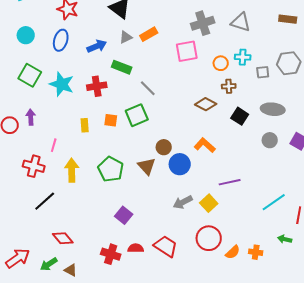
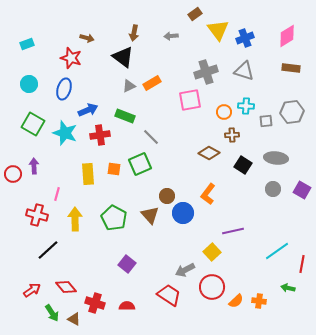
blue arrow: (97, 46) -> (88, 110), moved
yellow rectangle: (85, 125) -> (88, 174), size x1.5
orange L-shape: (205, 145) -> (208, 194), turned -95
gray arrow: (183, 202) -> (185, 270), moved
red semicircle: (136, 248) -> (127, 306), moved
red cross: (111, 254) -> (95, 303), moved
red arrow: (18, 258) -> (32, 290), moved, size x0.7
green arrow: (49, 264) -> (52, 313), turned -90

